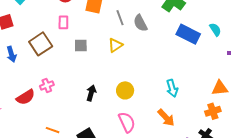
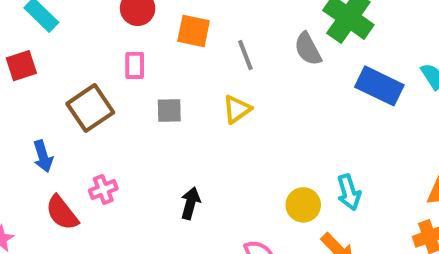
gray semicircle: (140, 23) -> (308, 49), moved
blue arrow: (11, 54) -> (43, 156), moved
yellow circle: (125, 90) -> (303, 205), moved
red semicircle: (26, 97) -> (62, 213), turned 84

